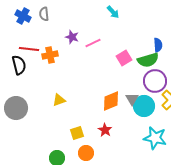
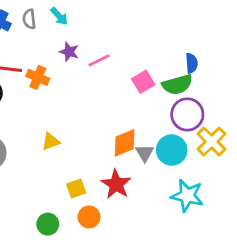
cyan arrow: (113, 12) -> (59, 16), moved
orange cross: (50, 55) -> (38, 77), turned 35
gray triangle: (132, 99) -> (145, 153), moved
red star: (105, 130) -> (116, 184), size x1.5

